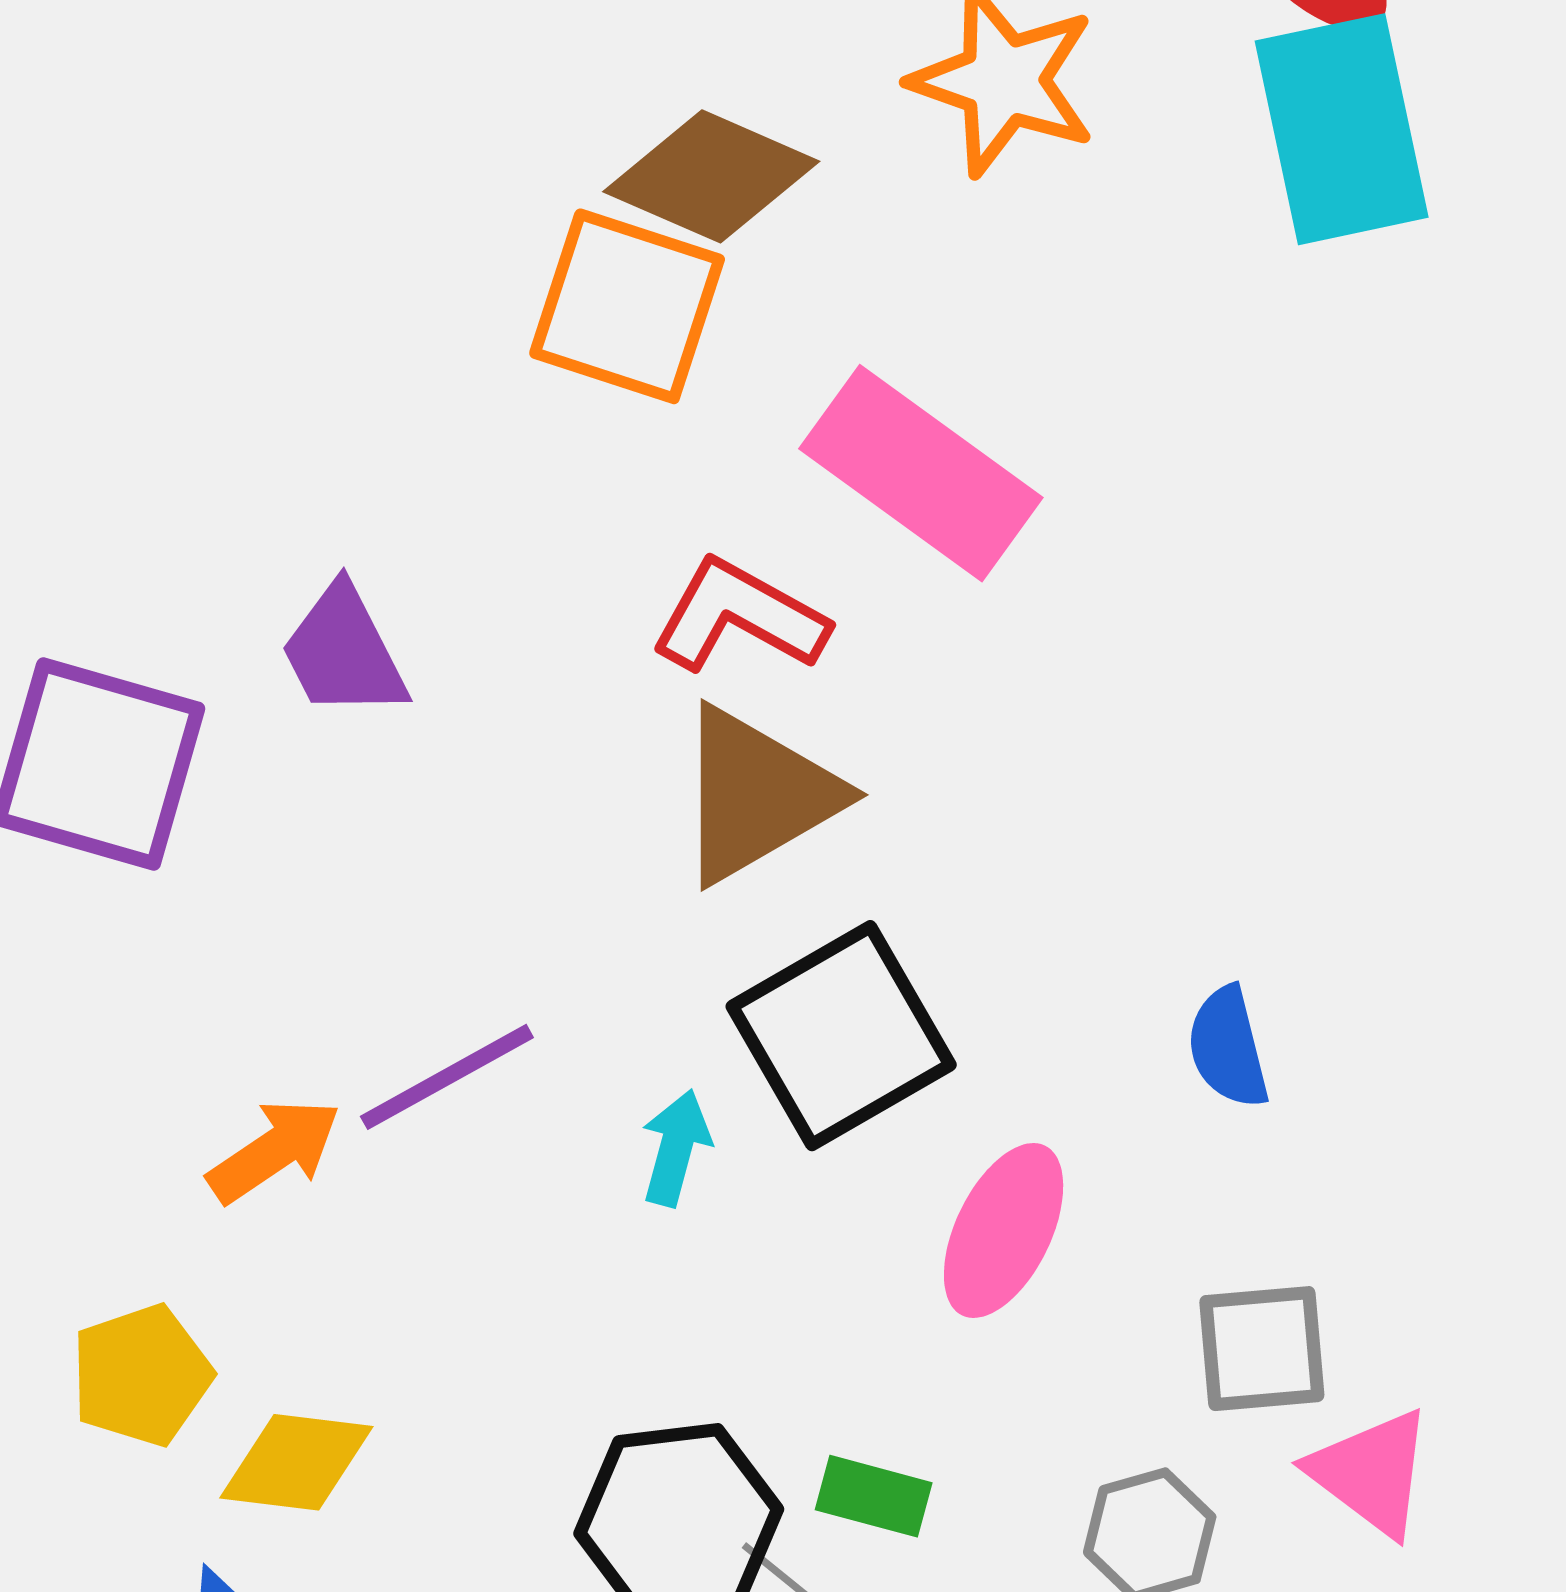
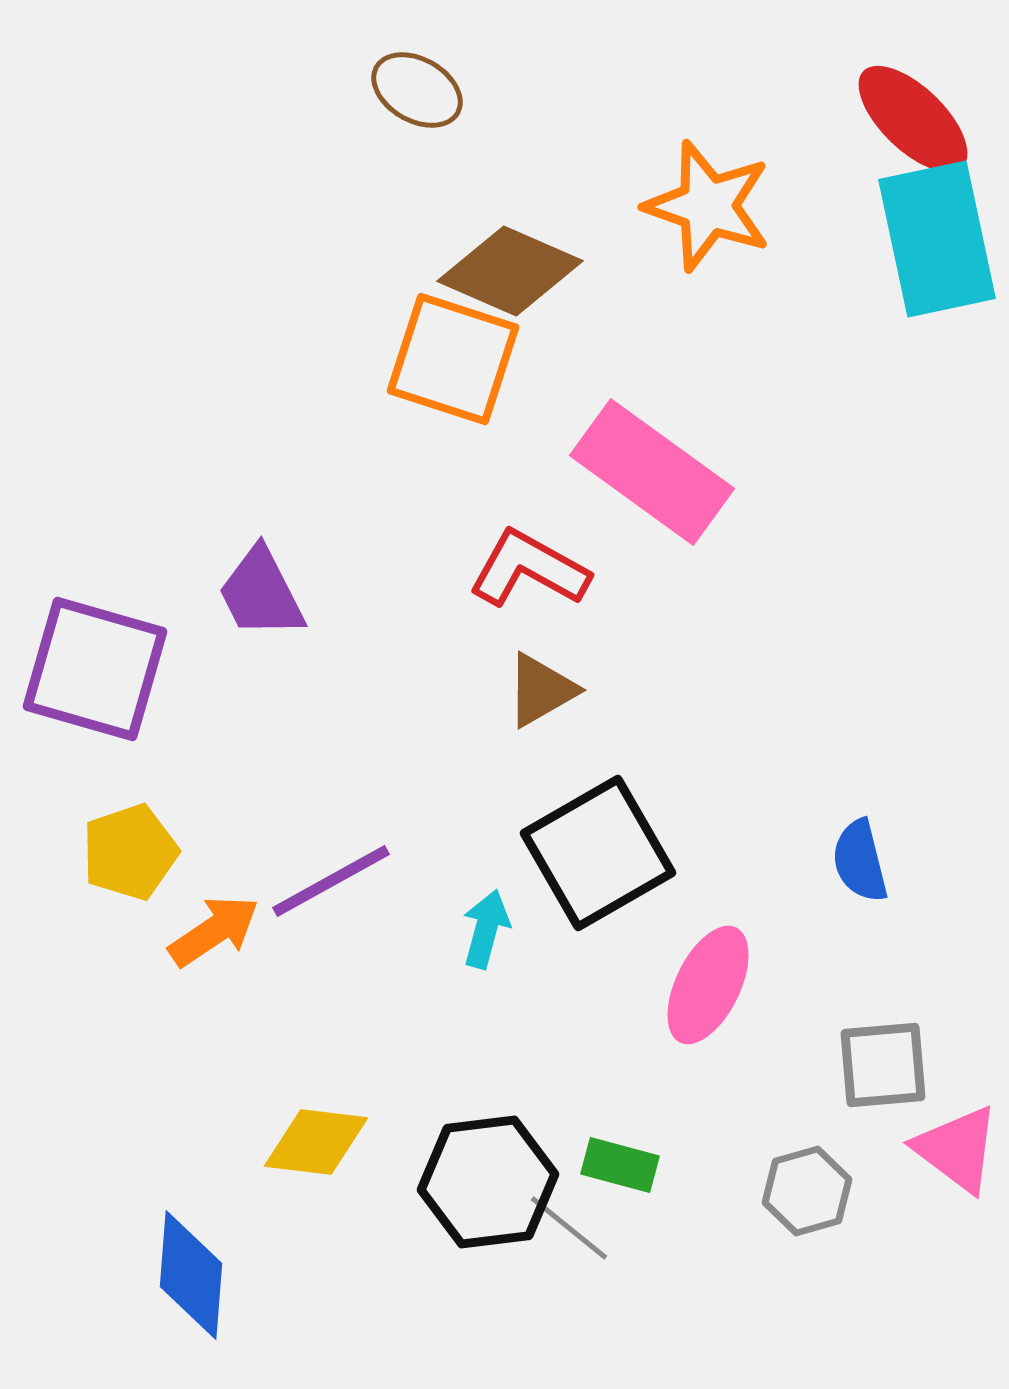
brown triangle: (757, 795) -> (541, 690), size x0.6
yellow pentagon: (141, 1375) -> (130, 852), moved
yellow diamond: (296, 1462) -> (316, 1142), moved

